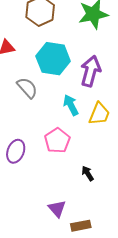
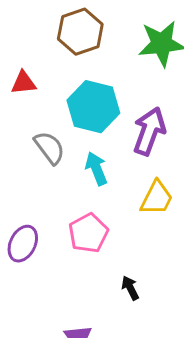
cyan arrow: (71, 105) -> (96, 169), moved

